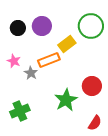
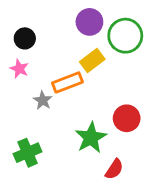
purple circle: (42, 26) -> (89, 22), moved
pink star: (14, 61) -> (19, 69), moved
red semicircle: (95, 123) -> (114, 169), moved

